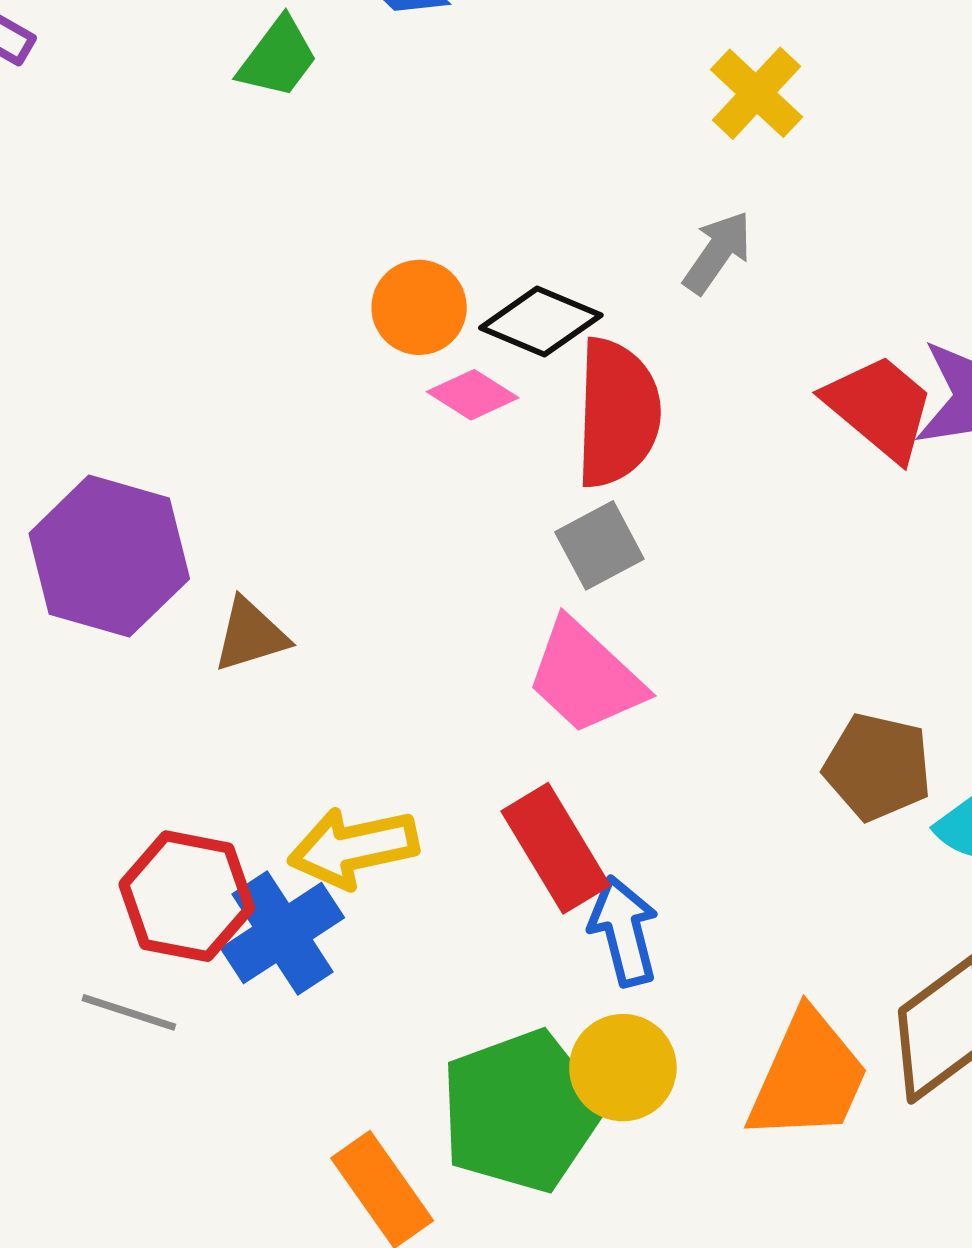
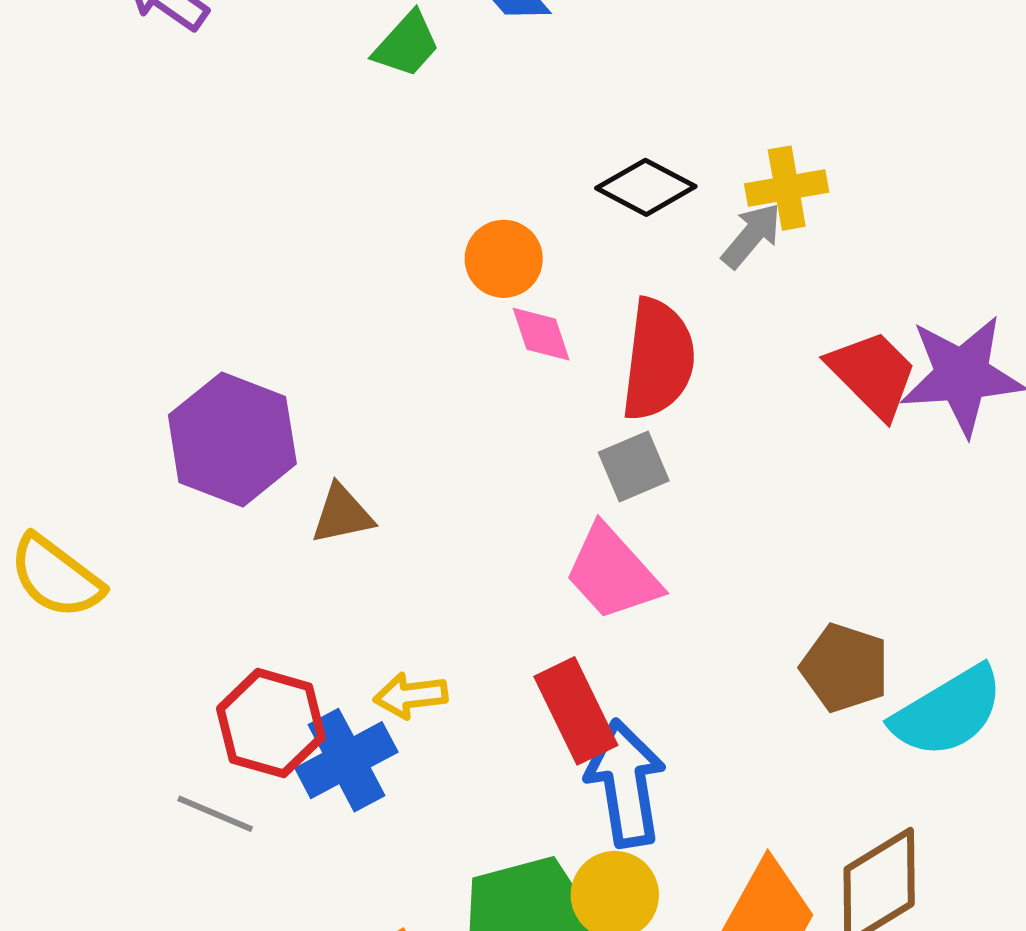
yellow cross: (756, 93) -> (787, 188), moved, turned 32
black diamond: (541, 321) -> (646, 187), moved
pink diamond: (473, 395) -> (541, 334), turned 34
yellow arrow: (353, 848) -> (411, 695), size x0.7
blue arrow: (624, 931) -> (626, 783), size x1.4

